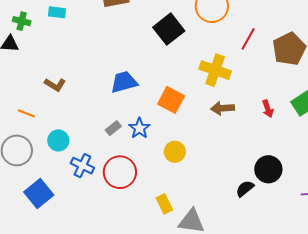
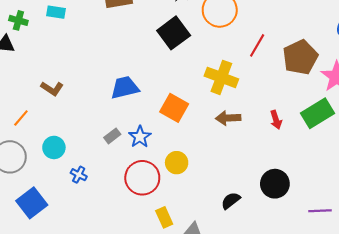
orange line: (26, 113) -> (21, 118), turned -72
blue cross: (82, 166) -> (79, 175), size x0.7
red circle: (120, 172) -> (142, 178), moved
black semicircle: (245, 189) -> (231, 201), moved

